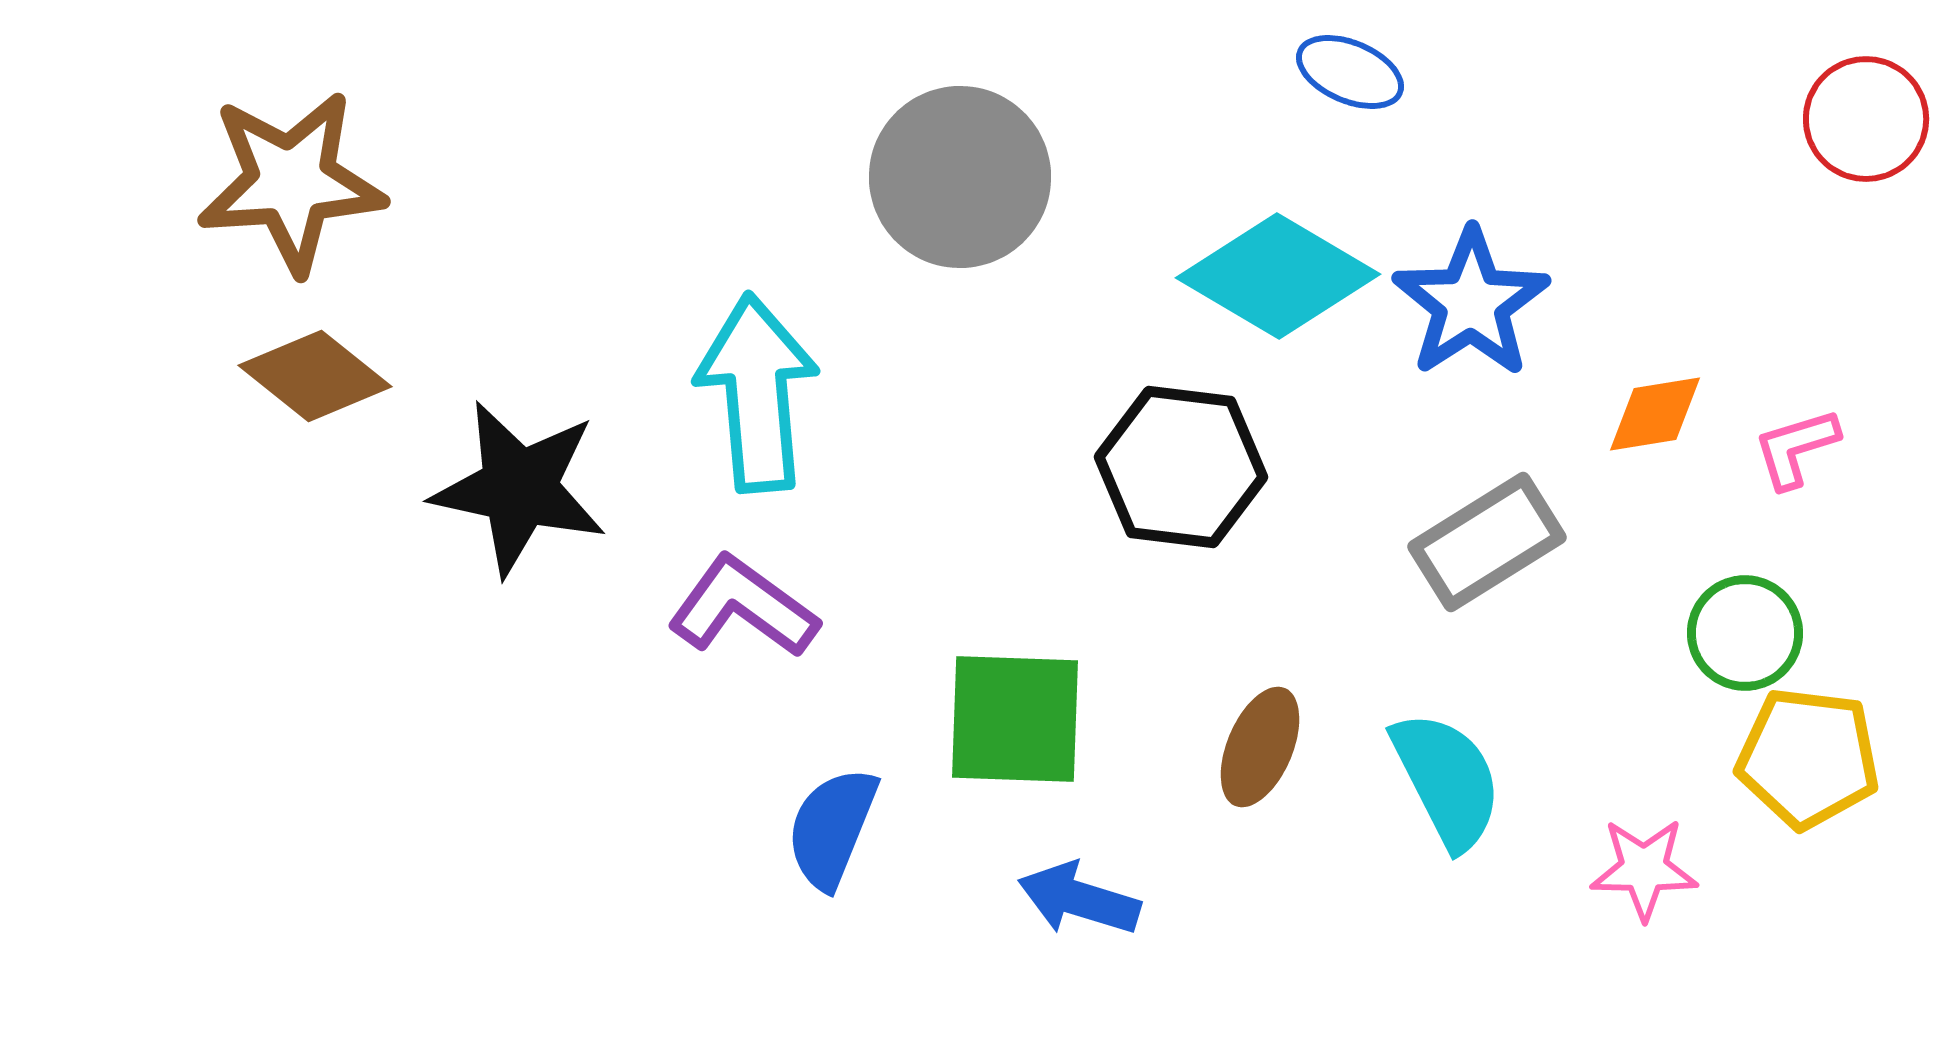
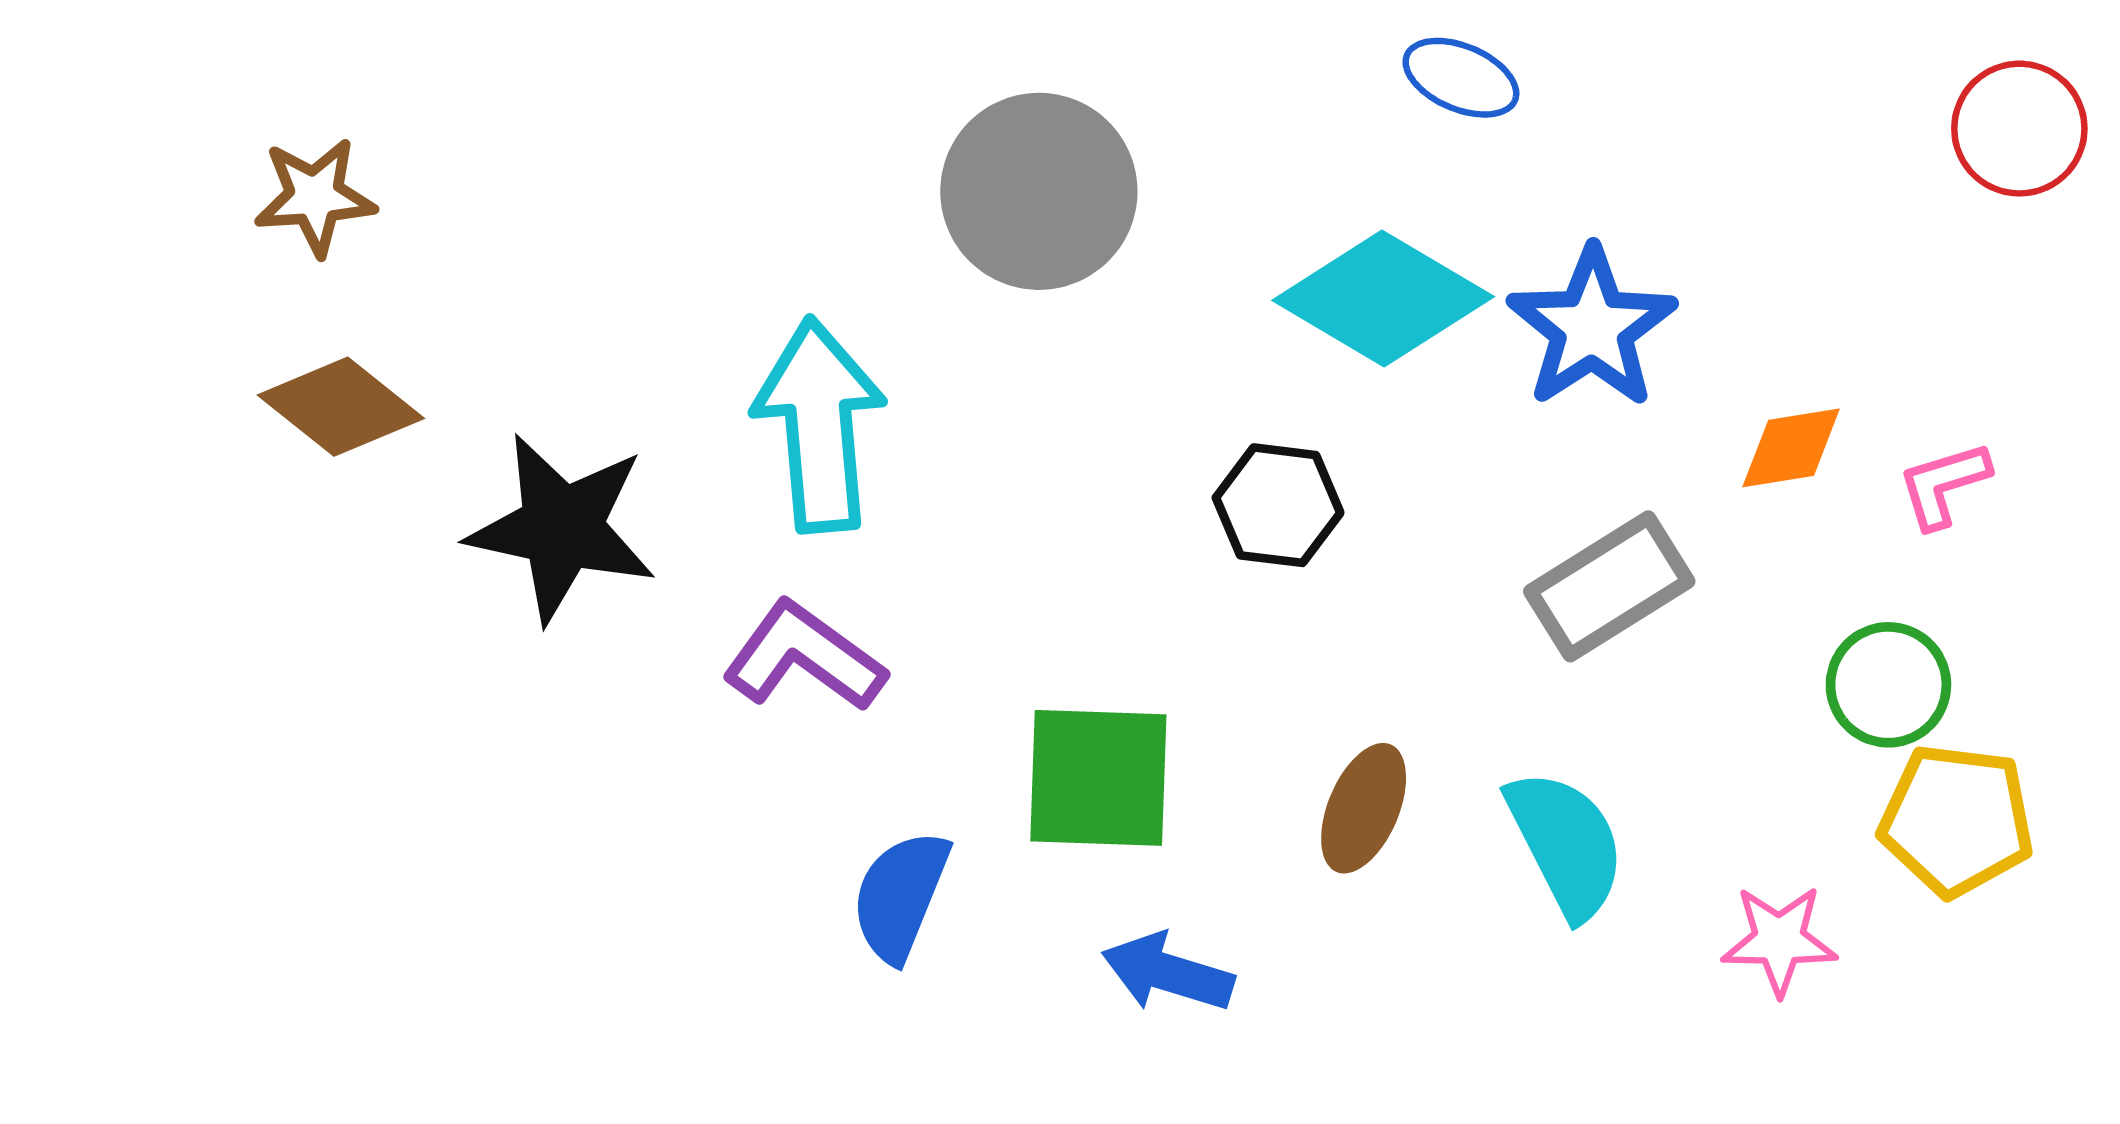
brown star: (291, 182) -> (315, 197), size x0.6
black hexagon: (1181, 467) -> (1278, 505), size x0.7

